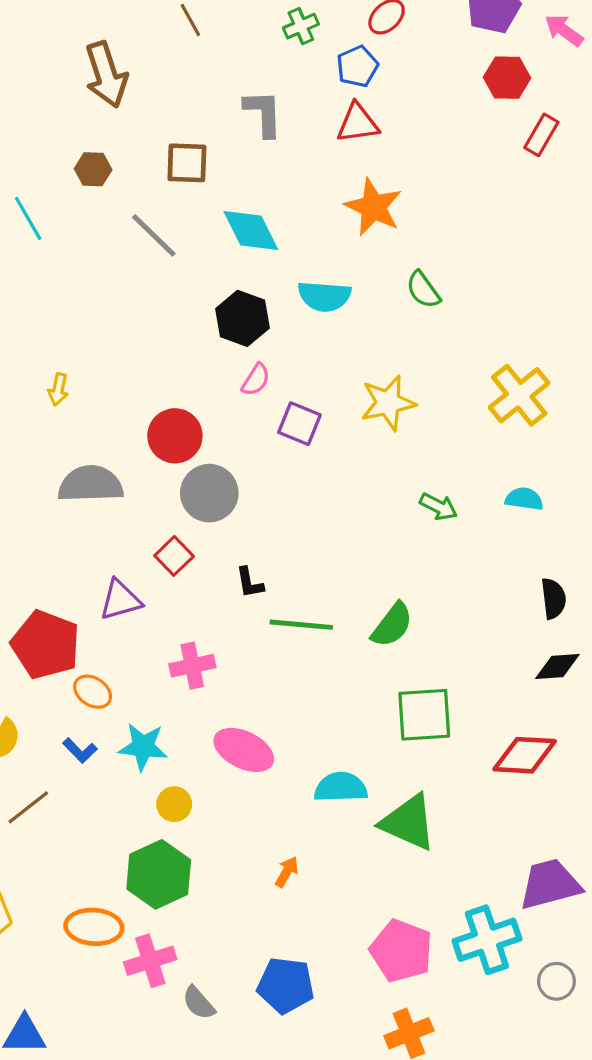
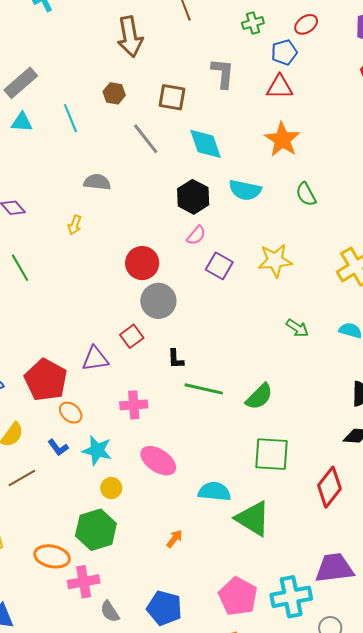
gray semicircle: (91, 484) -> (97, 182), moved, size x0.7
red diamond: (525, 755) -> (329, 487), turned -63

